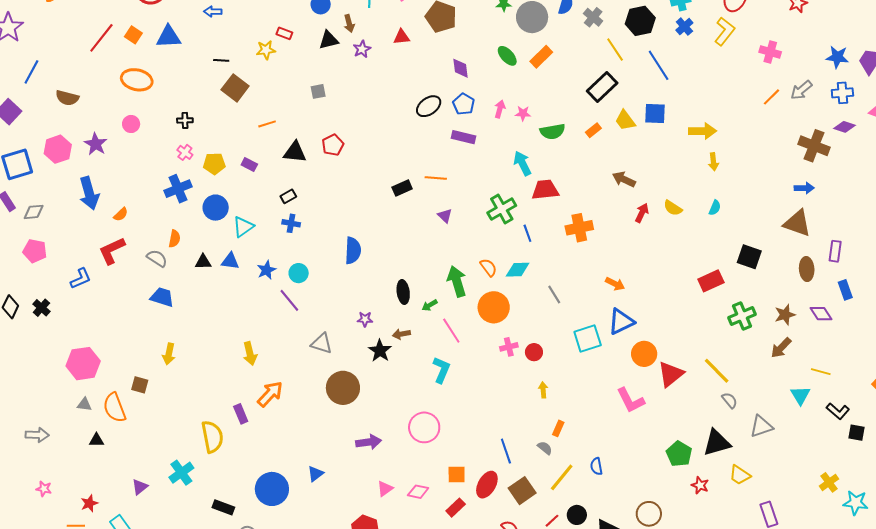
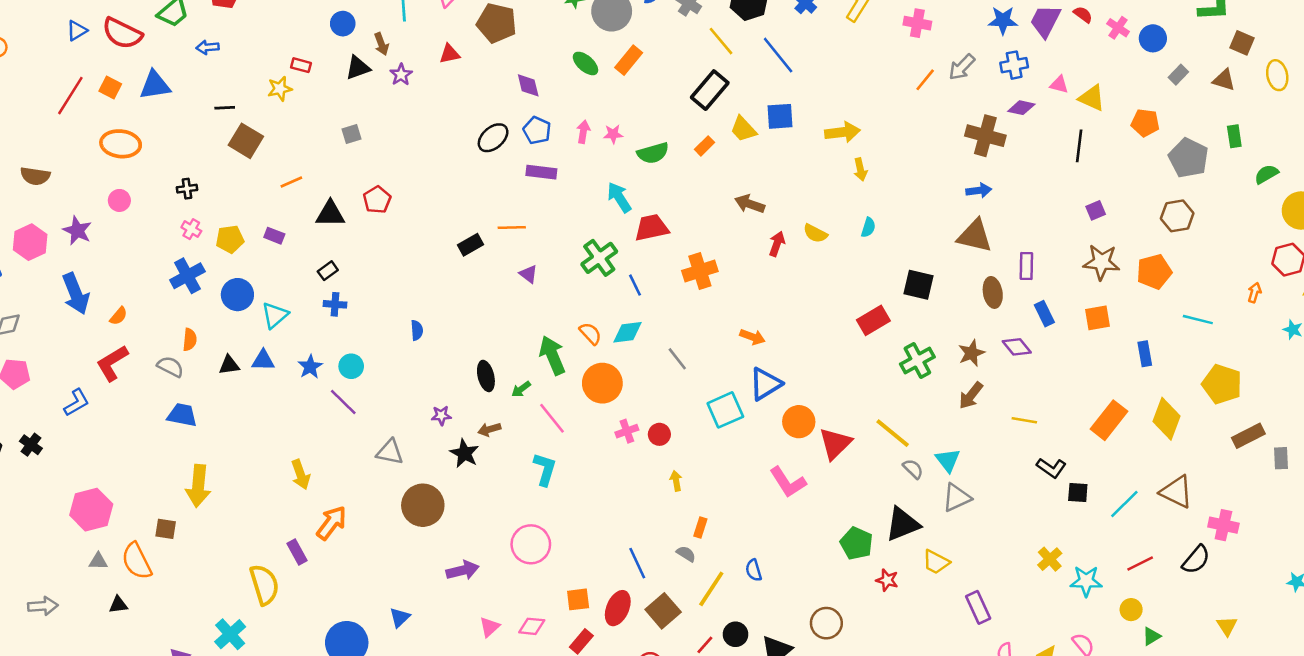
blue semicircle: (353, 250) -> (417, 330), size x0.6
yellow arrow: (169, 354) -> (198, 486), size x1.5
cyan triangle: (800, 395) -> (948, 460), moved

